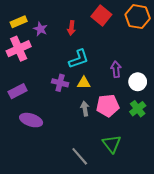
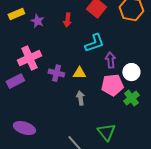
pink cross: (19, 49) -> (29, 58), moved
cyan L-shape: (79, 59) -> (94, 43), moved
pink pentagon: (108, 106) -> (112, 85), moved
purple ellipse: (31, 120) -> (24, 128), moved

